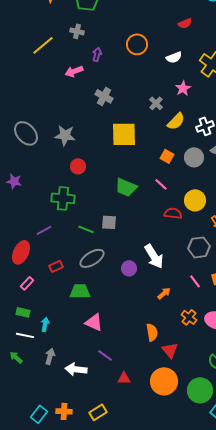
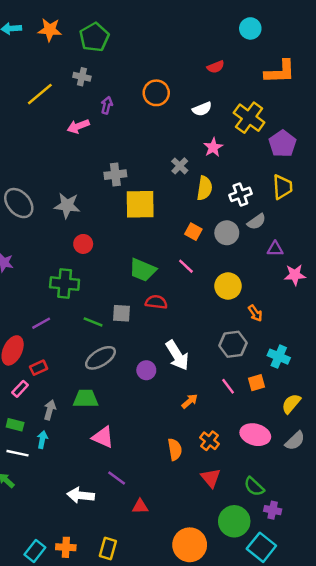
gray cross: (104, 96) -> (115, 175), moved, turned -36
yellow semicircle: (176, 121) -> (205, 188), turned -36
red semicircle: (173, 213) -> (156, 302), moved
red rectangle: (56, 266) -> (39, 368), moved
orange cross: (189, 317) -> (209, 441), moved
red triangle: (170, 350) -> (211, 478), moved
gray arrow: (50, 356) -> (50, 410), moved
orange circle: (164, 381) -> (190, 545), moved
yellow rectangle: (98, 412) -> (108, 549), turned -42

